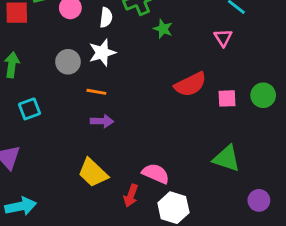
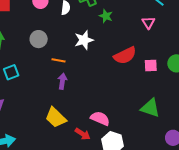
white star: (102, 53) -> (84, 40), moved
purple arrow: (102, 121) -> (62, 81), turned -84
red arrow: (131, 196) -> (83, 134), turned -77

